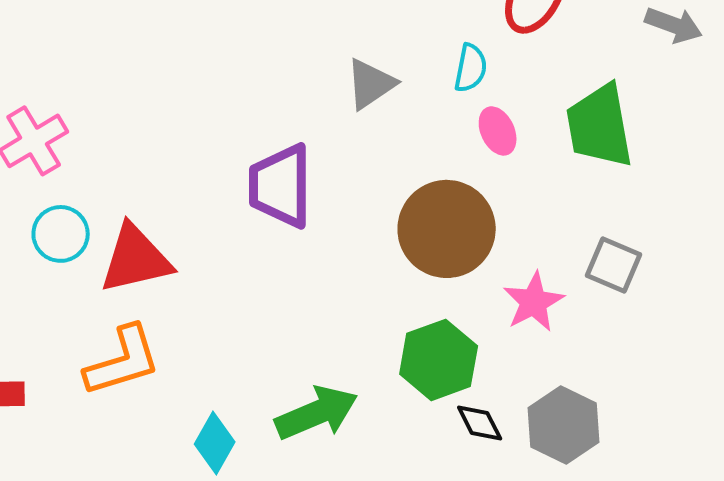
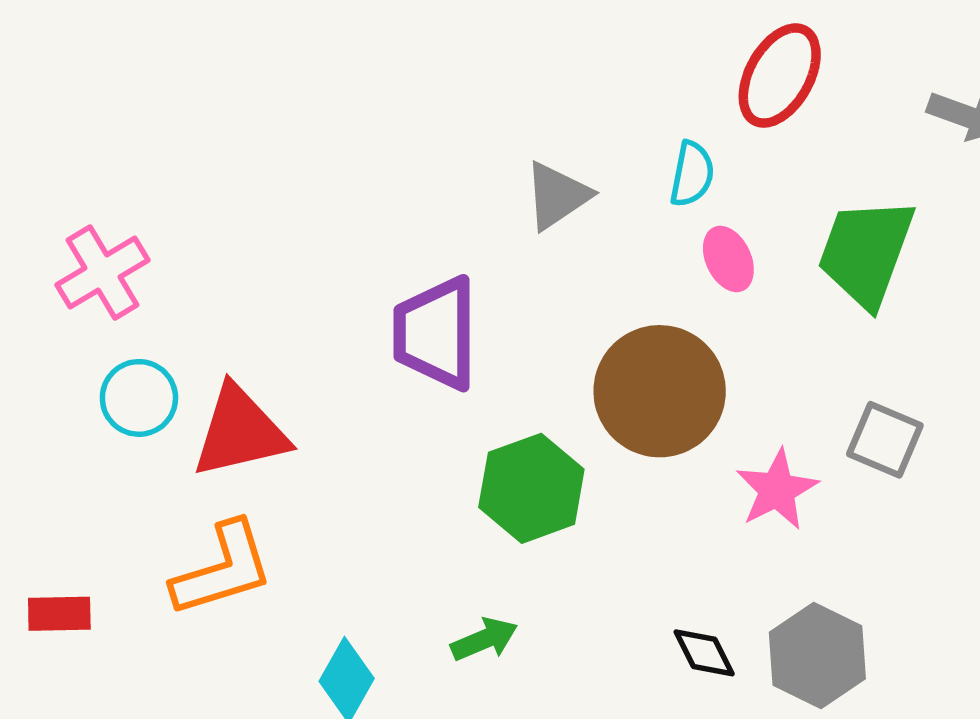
green trapezoid: (600, 126) -> (866, 252), turned 30
green hexagon: (439, 360) -> (531, 488), moved
green arrow: (317, 413) -> (484, 639), size x0.6

